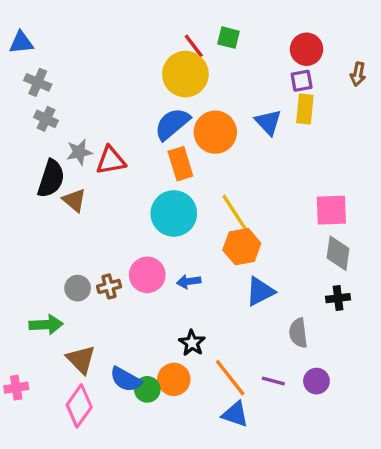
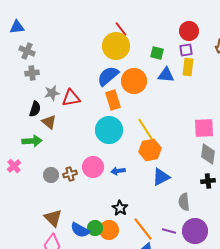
green square: (229, 38) -> (157, 53), moved
gray cross: (46, 119) -> (32, 73), turned -32
blue triangle: (268, 122) -> (166, 75), turned -42
black semicircle: (51, 179) -> (35, 109), size x0.7
green arrow: (46, 325) -> (32, 141), moved
purple circle: (316, 381) -> (195, 231), size x1.6
pink cross: (16, 388) -> (14, 166), moved, turned -32
green circle: (147, 389) -> (95, 228), moved

